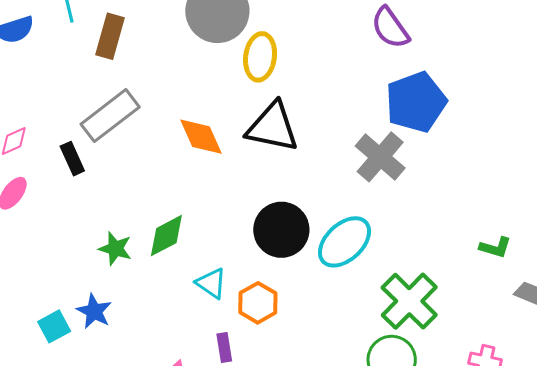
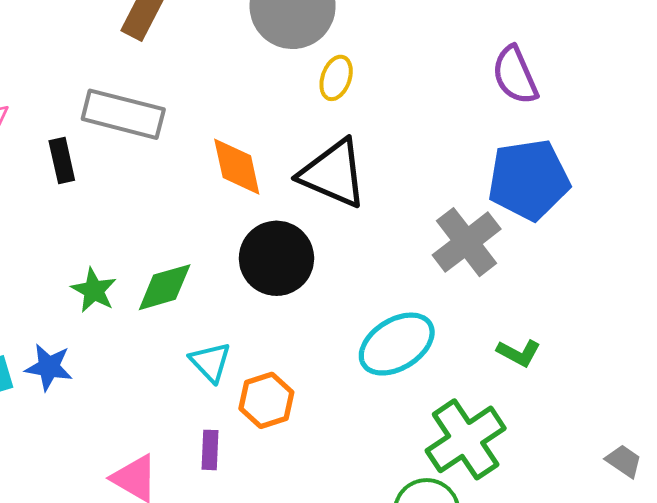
yellow ellipse: (260, 57) -> (336, 78), size x0.7
gray rectangle: (110, 116) -> (123, 114), turned 40
black circle: (281, 230) -> (276, 258), moved
green L-shape: (495, 247) -> (519, 353), moved
blue star: (94, 311) -> (49, 367), turned -30

